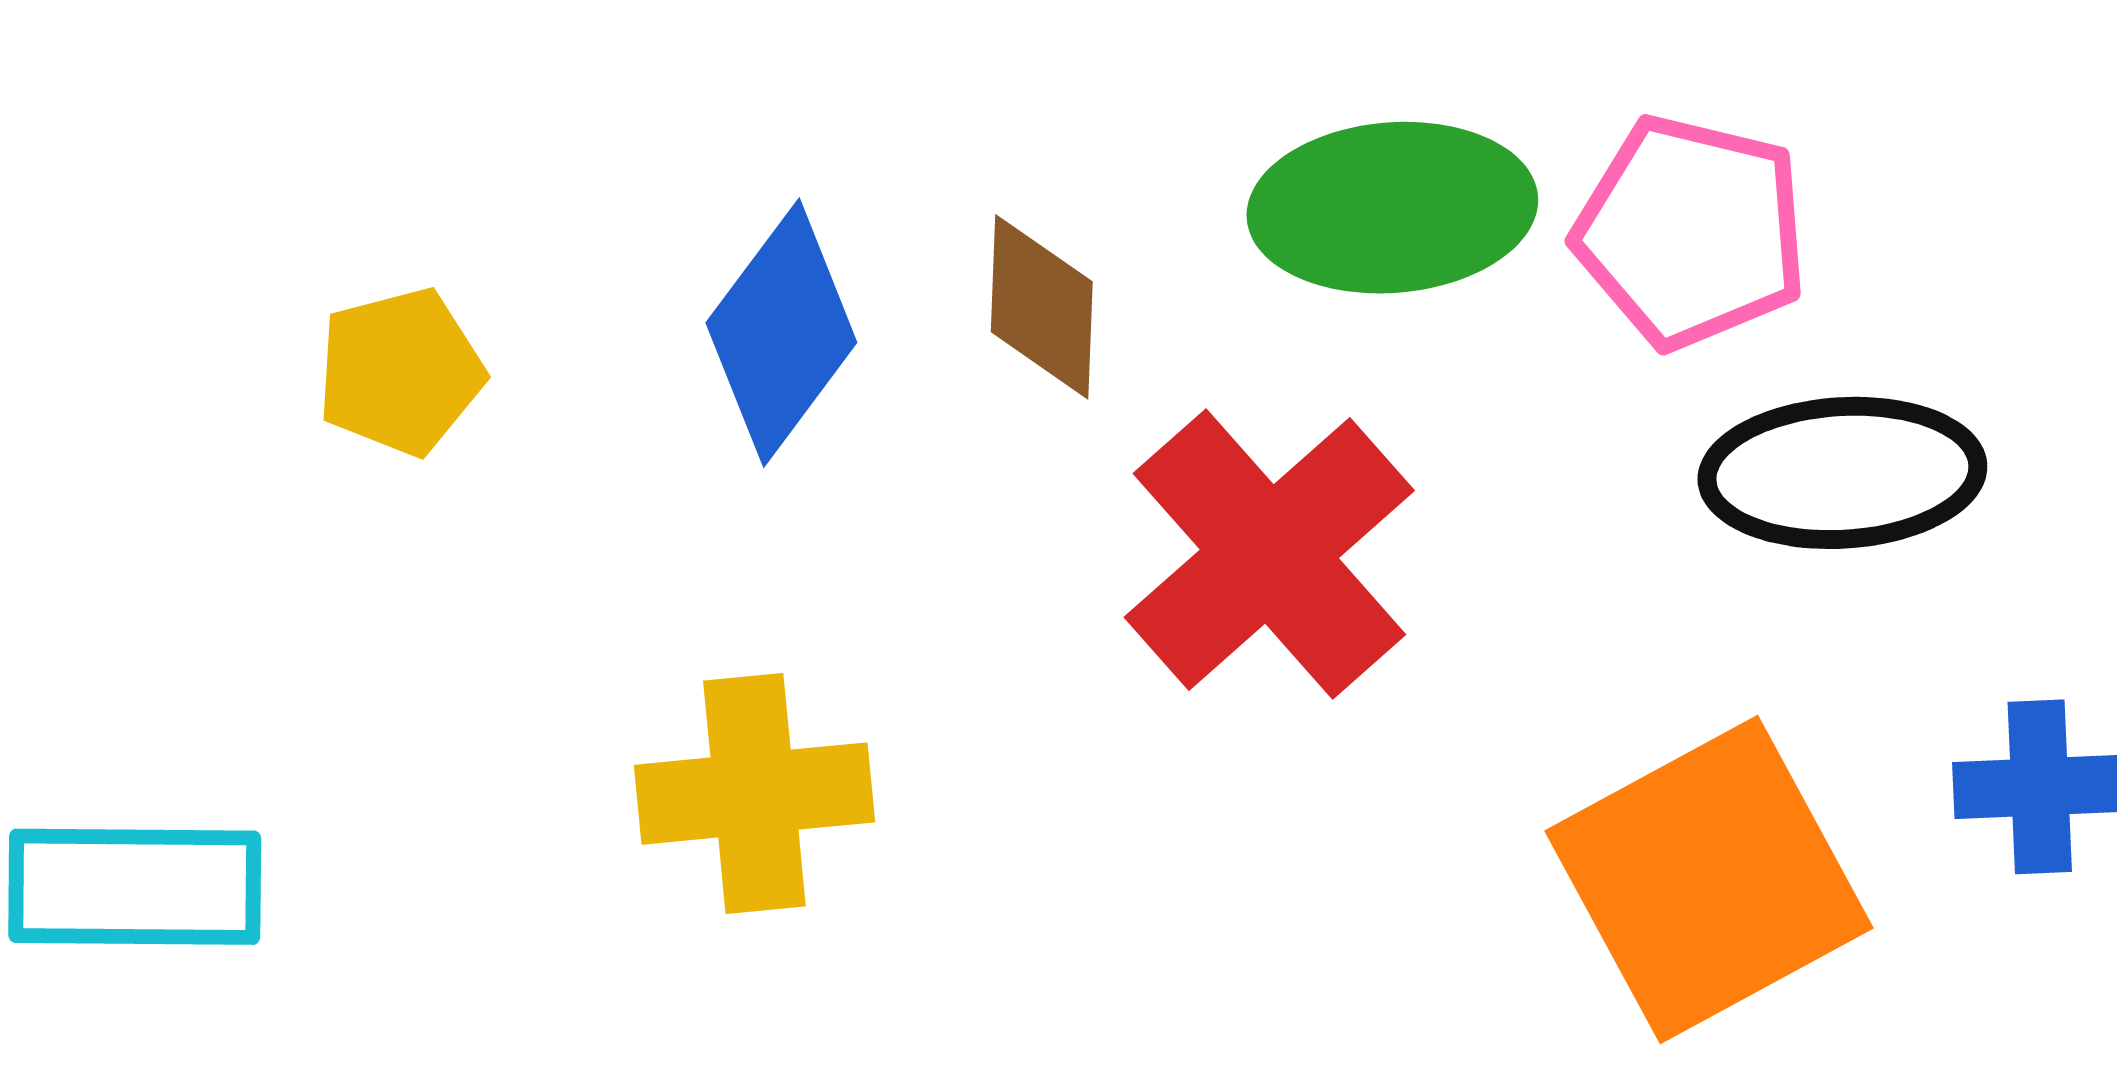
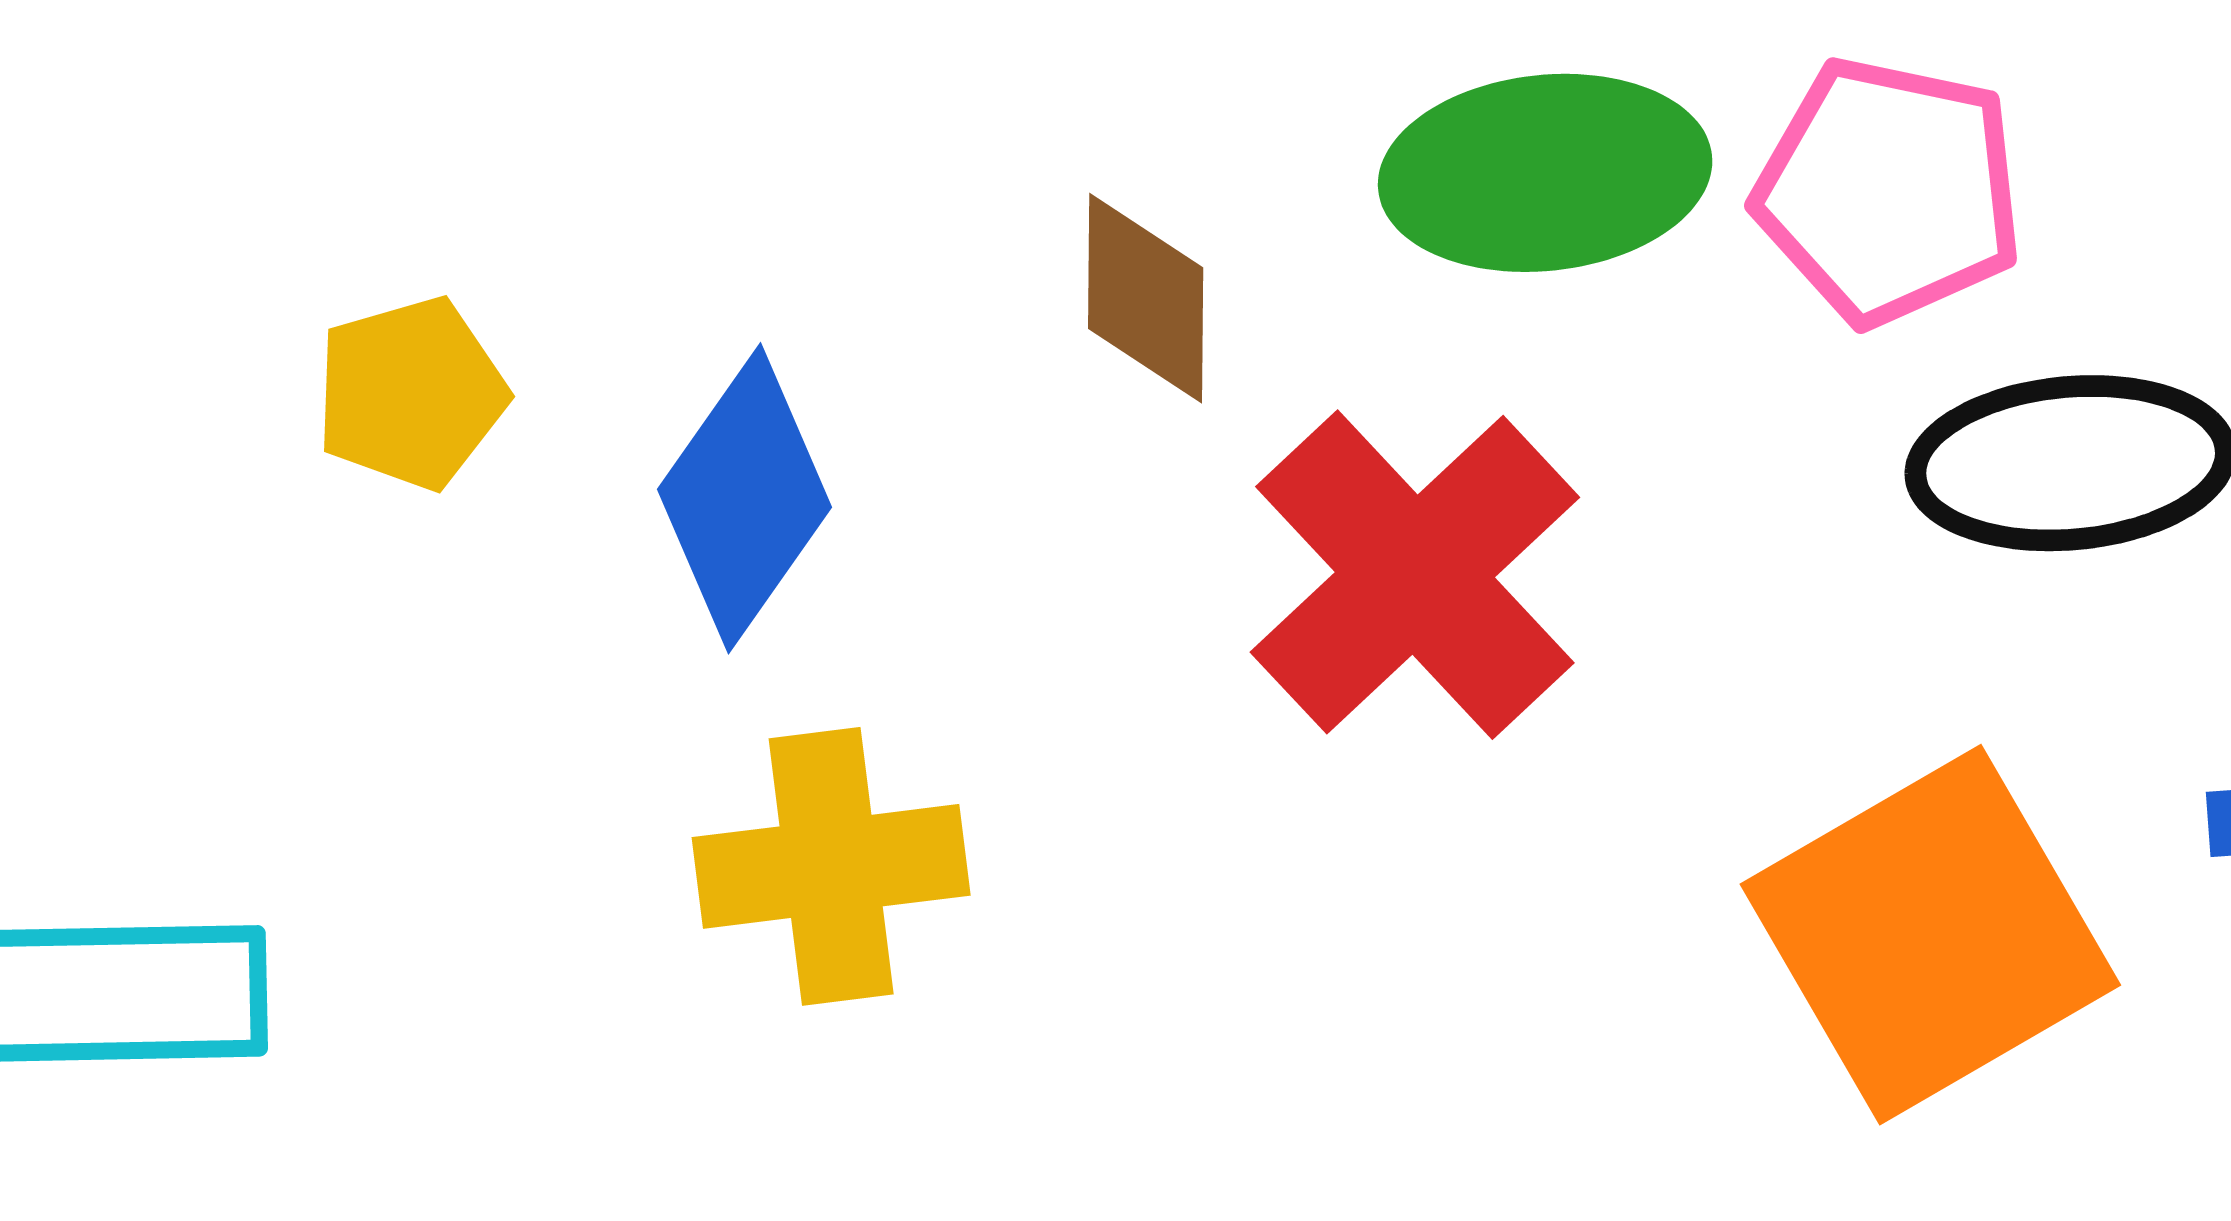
blue diamond: (781, 333) -> (744, 498), moved

